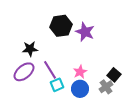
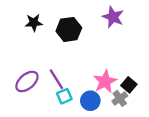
purple star: (85, 32) -> (113, 17), moved
black star: (30, 49) -> (34, 23), moved
pink star: (80, 72) -> (105, 81), moved, size x1.5

